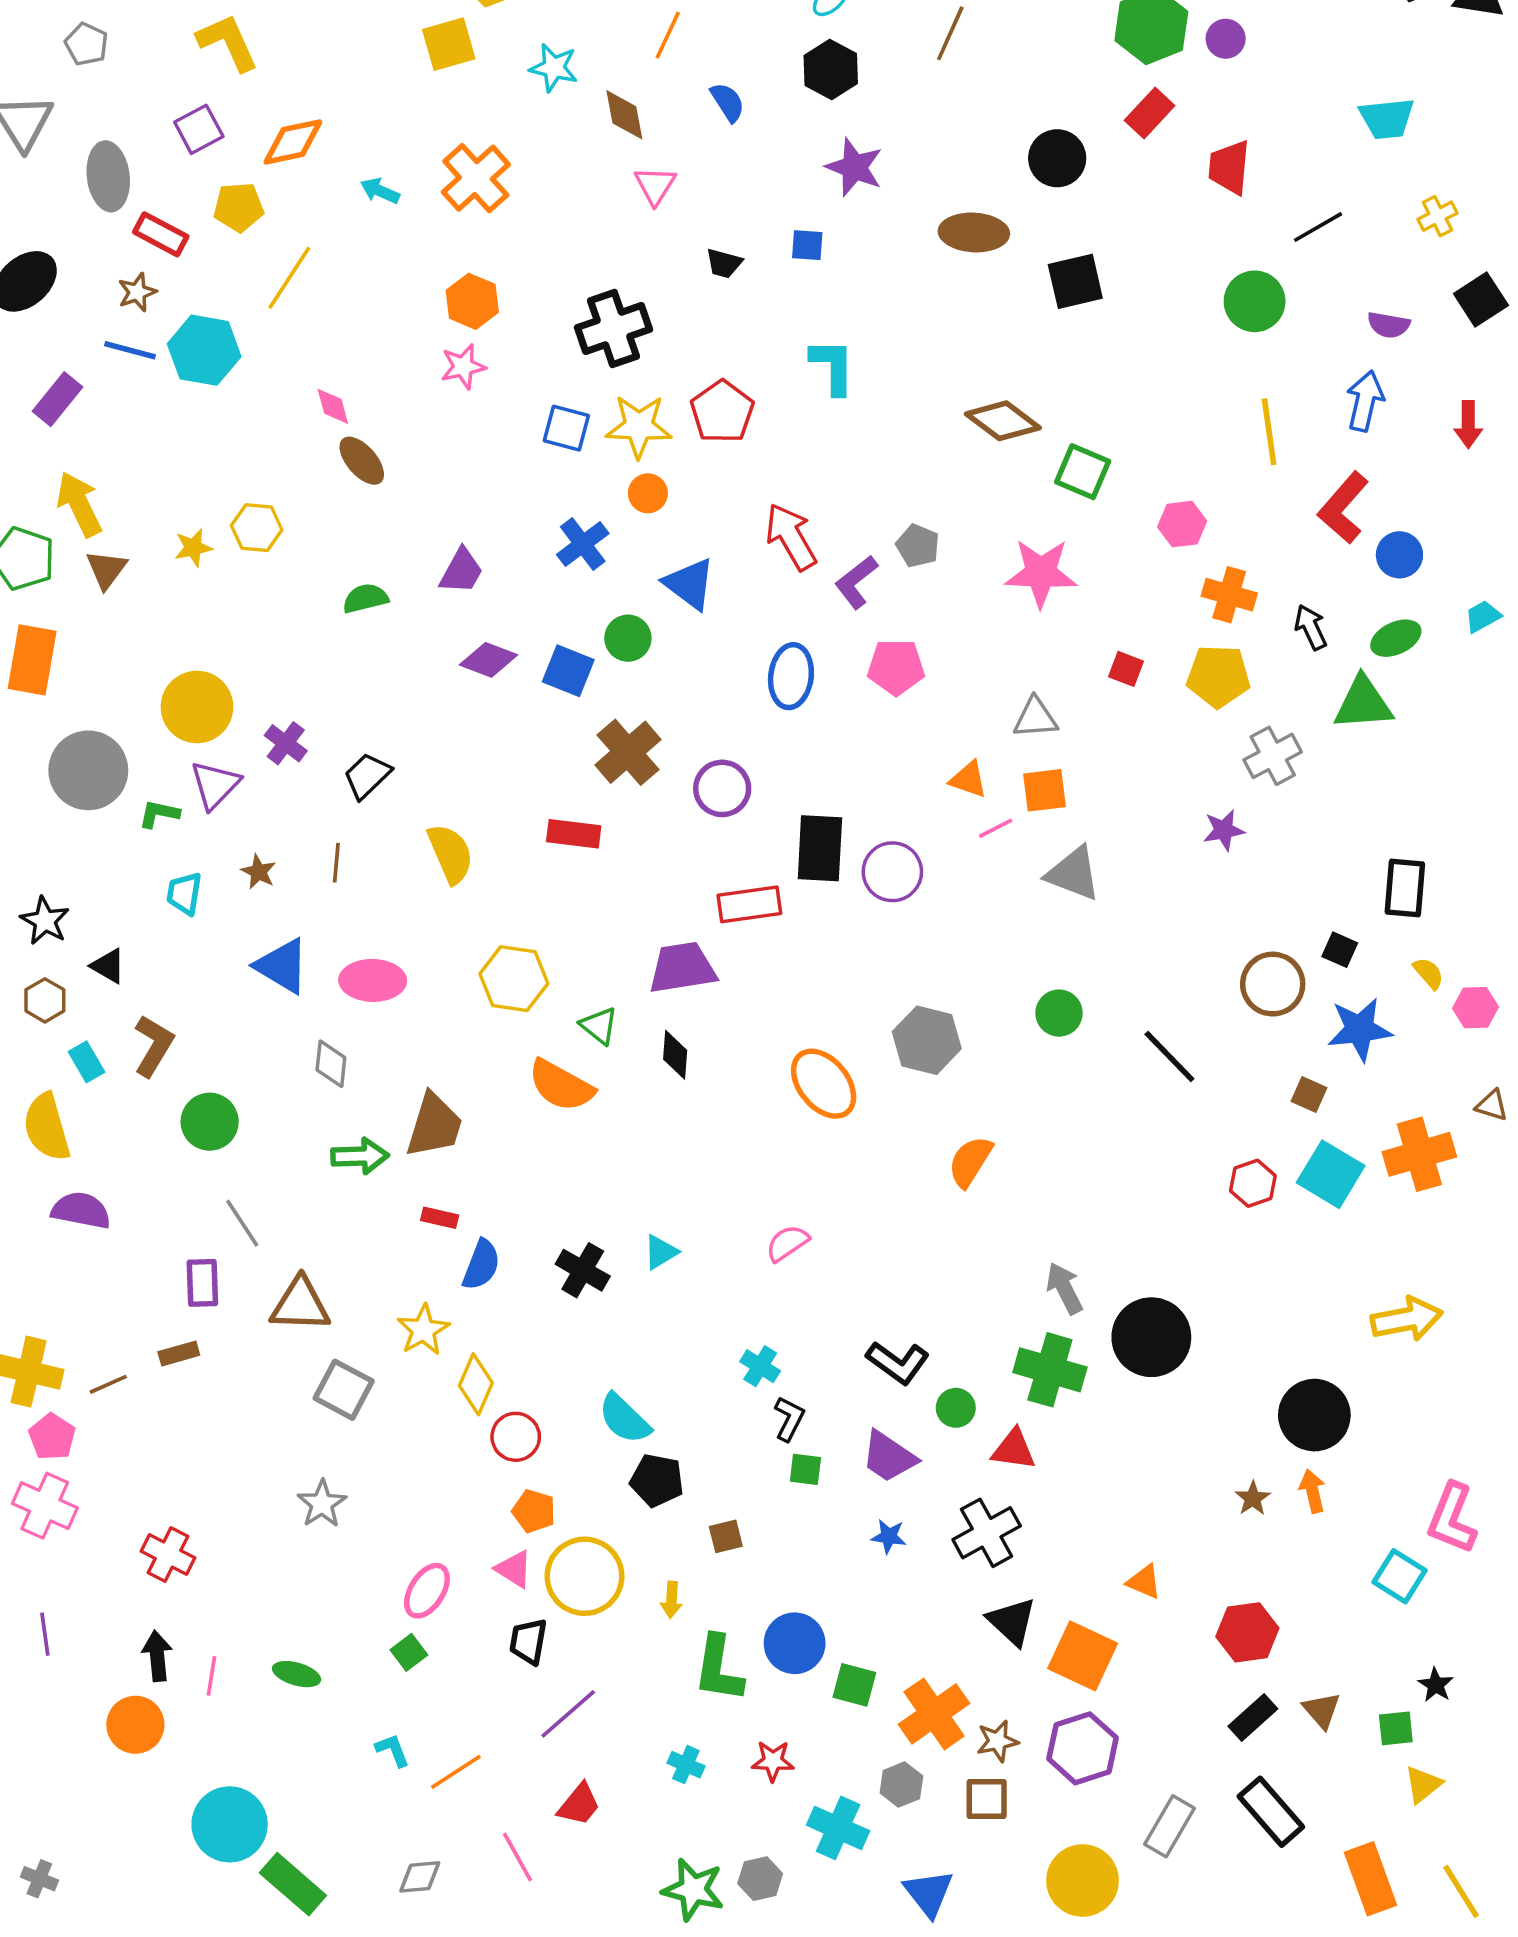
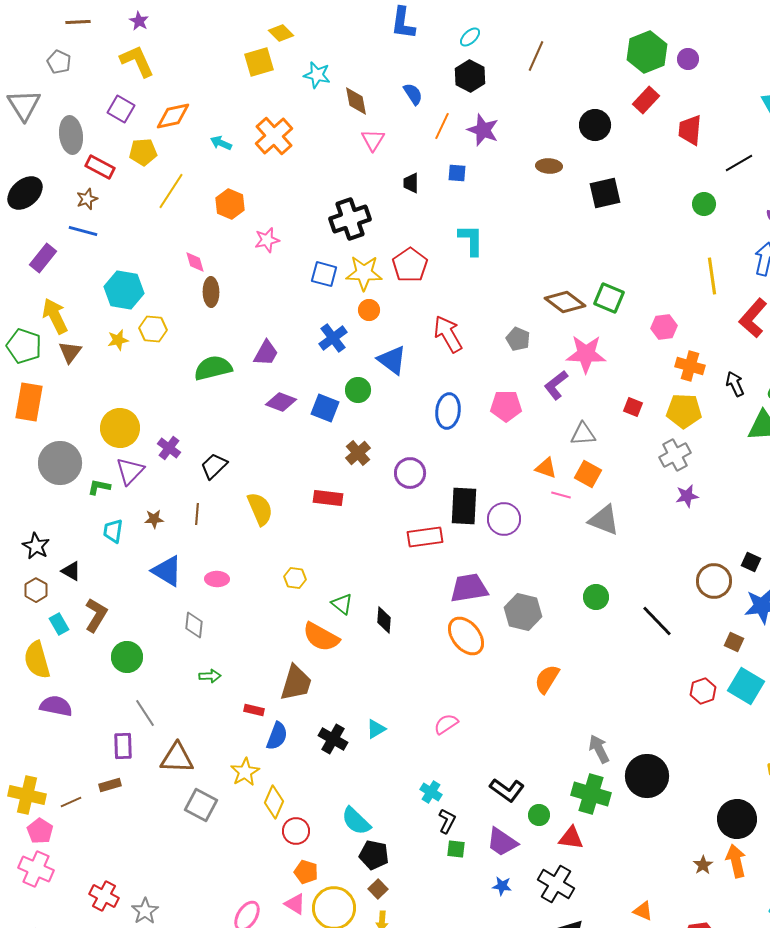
orange line: (668, 35) -> (442, 126), moved
purple square: (199, 129) -> (121, 109), turned -32
brown ellipse: (974, 232) -> (549, 166), size x0.7
black trapezoid: (724, 263) -> (411, 183), turned 75
orange hexagon: (472, 301) -> (230, 204), moved
green circle: (1255, 301) -> (704, 204), size x0.7
cyan hexagon: (204, 350) -> (124, 290), moved
brown diamond: (1003, 421) -> (565, 302), moved
brown ellipse: (362, 461) -> (211, 292), turned 40
purple L-shape: (856, 582) -> (556, 385), moved
green semicircle: (365, 598) -> (213, 368), size x1.5
brown cross: (628, 752) -> (358, 453), size x0.7
gray cross: (1273, 756) -> (675, 455), moved
orange square: (1045, 790) -> (588, 474), turned 36
pink line: (996, 828) -> (561, 495), turned 42
brown star: (259, 872) -> (154, 519), turned -30
purple trapezoid: (682, 968) -> (469, 588), moved
yellow hexagon: (514, 979) -> (295, 578), size x0.6
pink ellipse: (373, 980) -> (217, 579), size x0.7
brown trapezoid: (434, 1125) -> (296, 683), moved
green arrow: (360, 1156) -> (210, 676), size x0.7
orange arrow: (1313, 1491) -> (736, 861), size x1.4
gray star: (322, 1504) -> (145, 911), moved
black cross: (987, 1533) -> (556, 884), turned -30
brown square: (726, 1536) -> (378, 889), moved, turned -30

